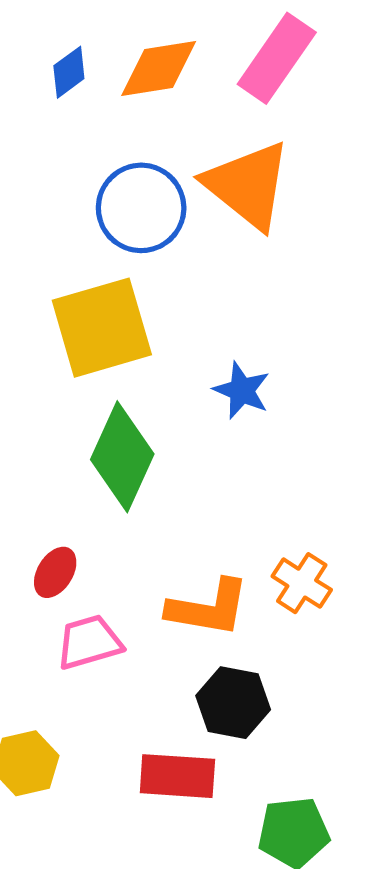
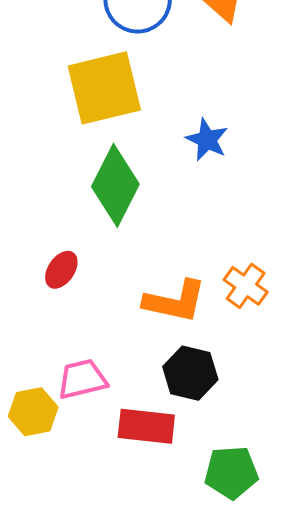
pink trapezoid: (89, 642) -> (82, 379), moved

